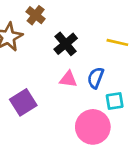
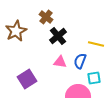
brown cross: (36, 15) -> (46, 17), moved
yellow line: (117, 42) -> (96, 44), moved

